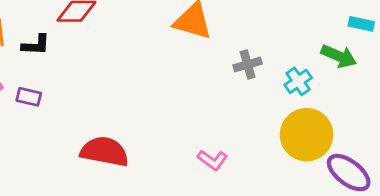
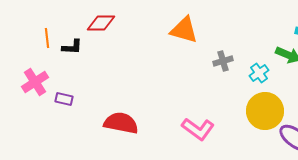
purple rectangle: (29, 97) -> (64, 99), moved
pink L-shape: (213, 160) -> (198, 129), size x1.5

